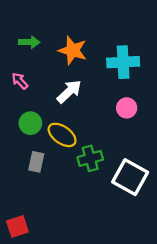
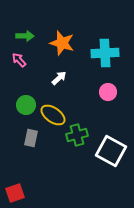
pink arrow: (20, 81) -> (19, 60), moved
white arrow: (69, 91) -> (59, 78), size x0.7

